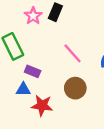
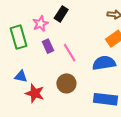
pink star: (33, 16) -> (40, 24), moved
purple rectangle: (33, 71) -> (48, 46), moved, turned 32

